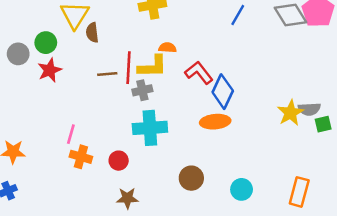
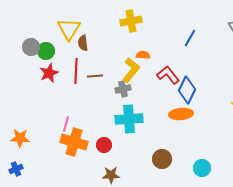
blue line: (238, 15) -> (190, 38), moved
gray circle: (18, 54) -> (31, 47), moved
yellow L-shape: (152, 66) -> (131, 70), turned -50
red line: (129, 68) -> (76, 71), moved
orange cross: (81, 157) -> (74, 142), size x1.5

